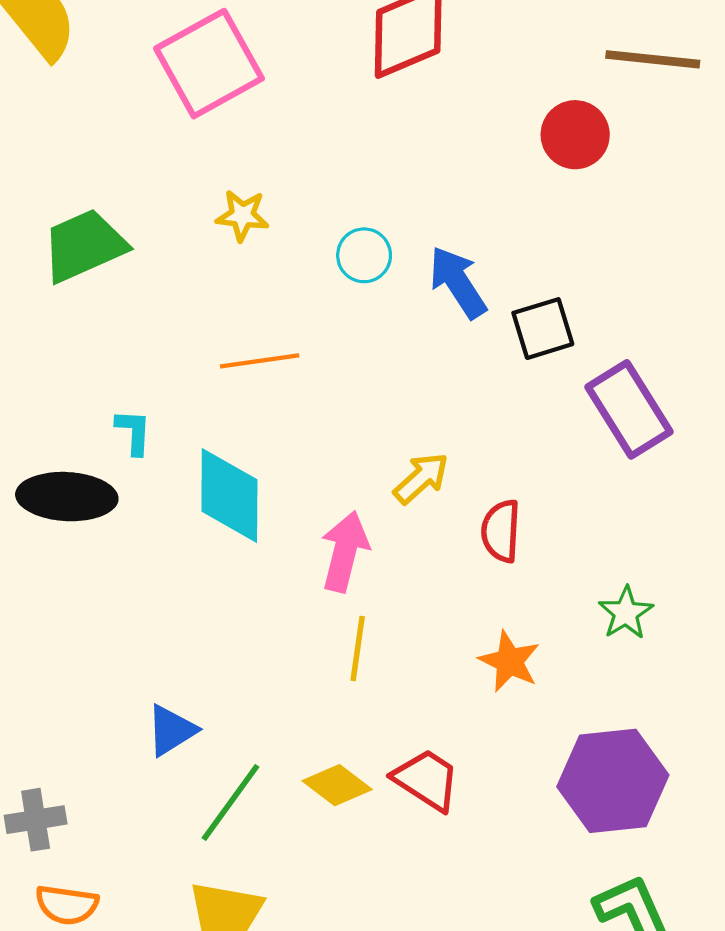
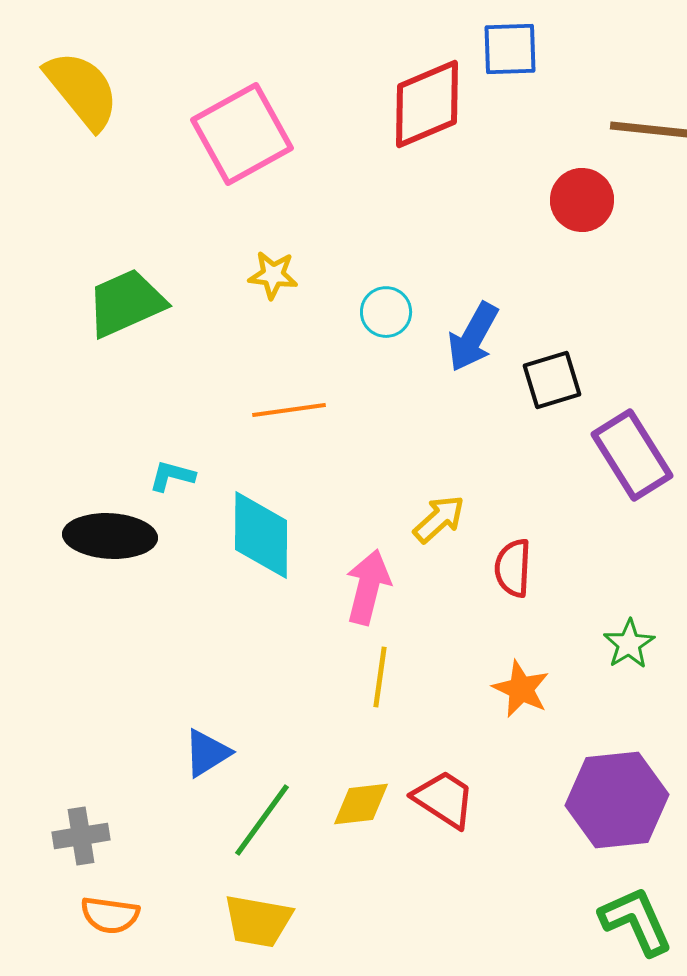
blue arrow: (458, 282) -> (473, 337), turned -118
cyan L-shape: (134, 432) -> (172, 476), turned -78
yellow diamond: (337, 785) -> (361, 804), turned -44

